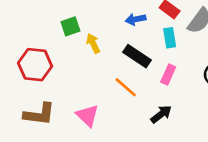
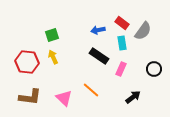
yellow arrow: (93, 43) -> (53, 57), moved
orange line: (126, 87) -> (91, 90), moved
black arrow: (161, 114) -> (133, 97), moved

